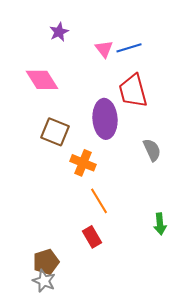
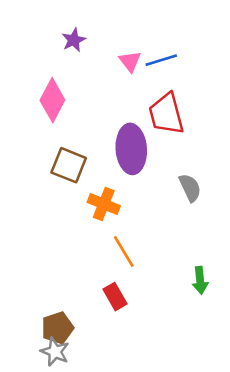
pink diamond: (42, 80) -> (52, 100), turned 60

